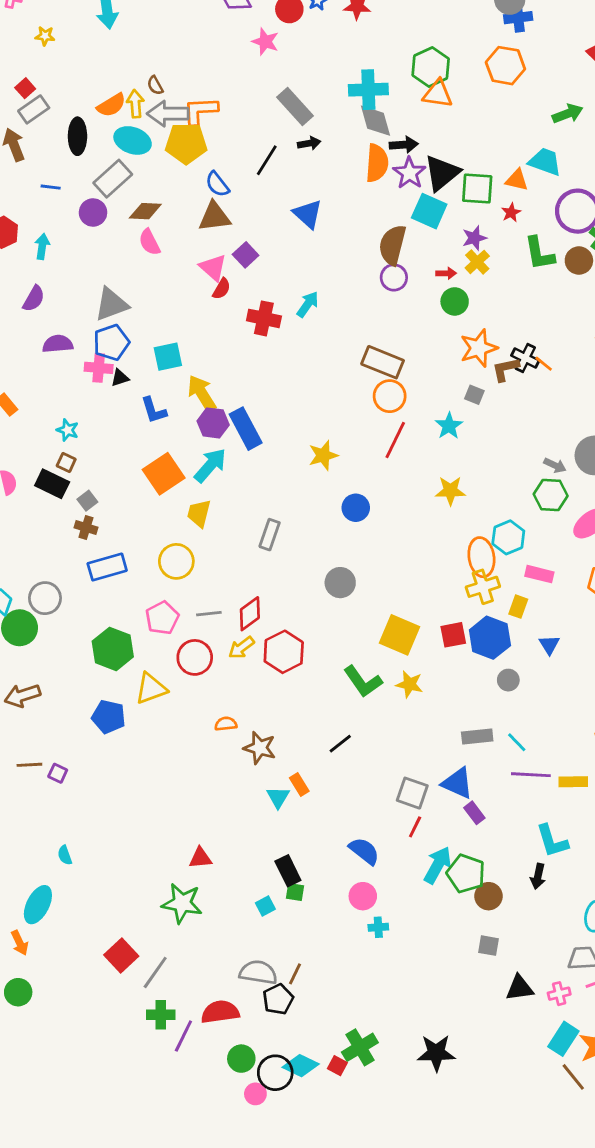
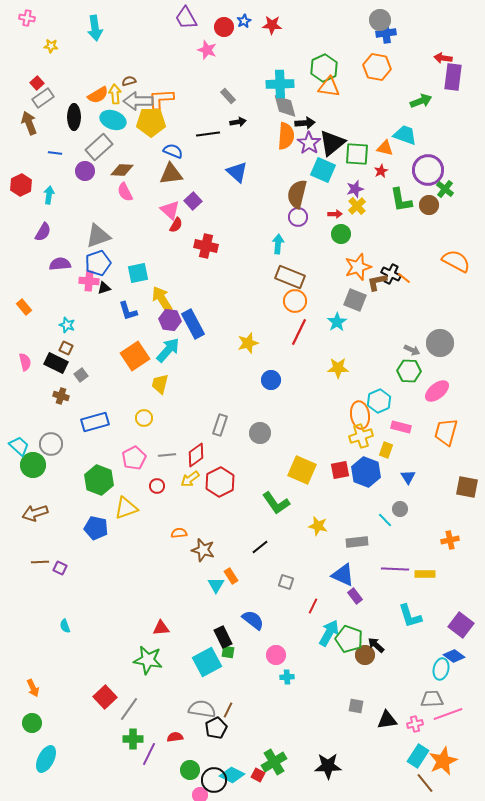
brown semicircle: (155, 85) -> (129, 81), turned 104
gray rectangle: (295, 107) -> (228, 96), size x0.6
black line: (267, 160) -> (208, 134), turned 50
blue semicircle: (217, 184) -> (173, 151), turned 150
cyan arrow: (308, 304) -> (278, 244), moved, turned -30
gray square: (474, 395) -> (355, 300), size x1.6
brown cross: (86, 527) -> (61, 396), moved
gray rectangle: (270, 535) -> (220, 425), moved
yellow circle: (176, 561) -> (144, 418), size x0.7
red circle: (195, 657) -> (157, 486), size x0.6
gray circle: (508, 680) -> (400, 509), moved
yellow star: (409, 684) -> (318, 526), moved
cyan line: (517, 742) -> (385, 520), moved
gray square: (412, 793) -> (286, 582), moved, size x0.7
blue semicircle: (364, 851) -> (253, 620), moved
black arrow: (538, 876) -> (376, 645), moved, turned 120
cyan ellipse: (38, 905) -> (46, 759), moved
cyan square: (265, 906) -> (207, 662), size x2.0
gray square: (489, 946) -> (356, 706), moved
red semicircle: (220, 1012) -> (175, 737), size x0.6

